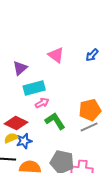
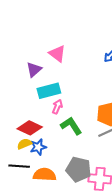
pink triangle: (56, 55) -> (57, 54), moved
pink arrow: (42, 103) -> (57, 107), turned -40

